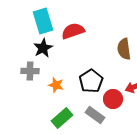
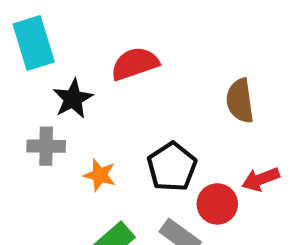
cyan rectangle: (43, 21) -> (34, 43), moved

